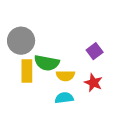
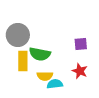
purple square: (95, 51) -> (81, 44), turned 32
yellow semicircle: (65, 76) -> (45, 76), moved

